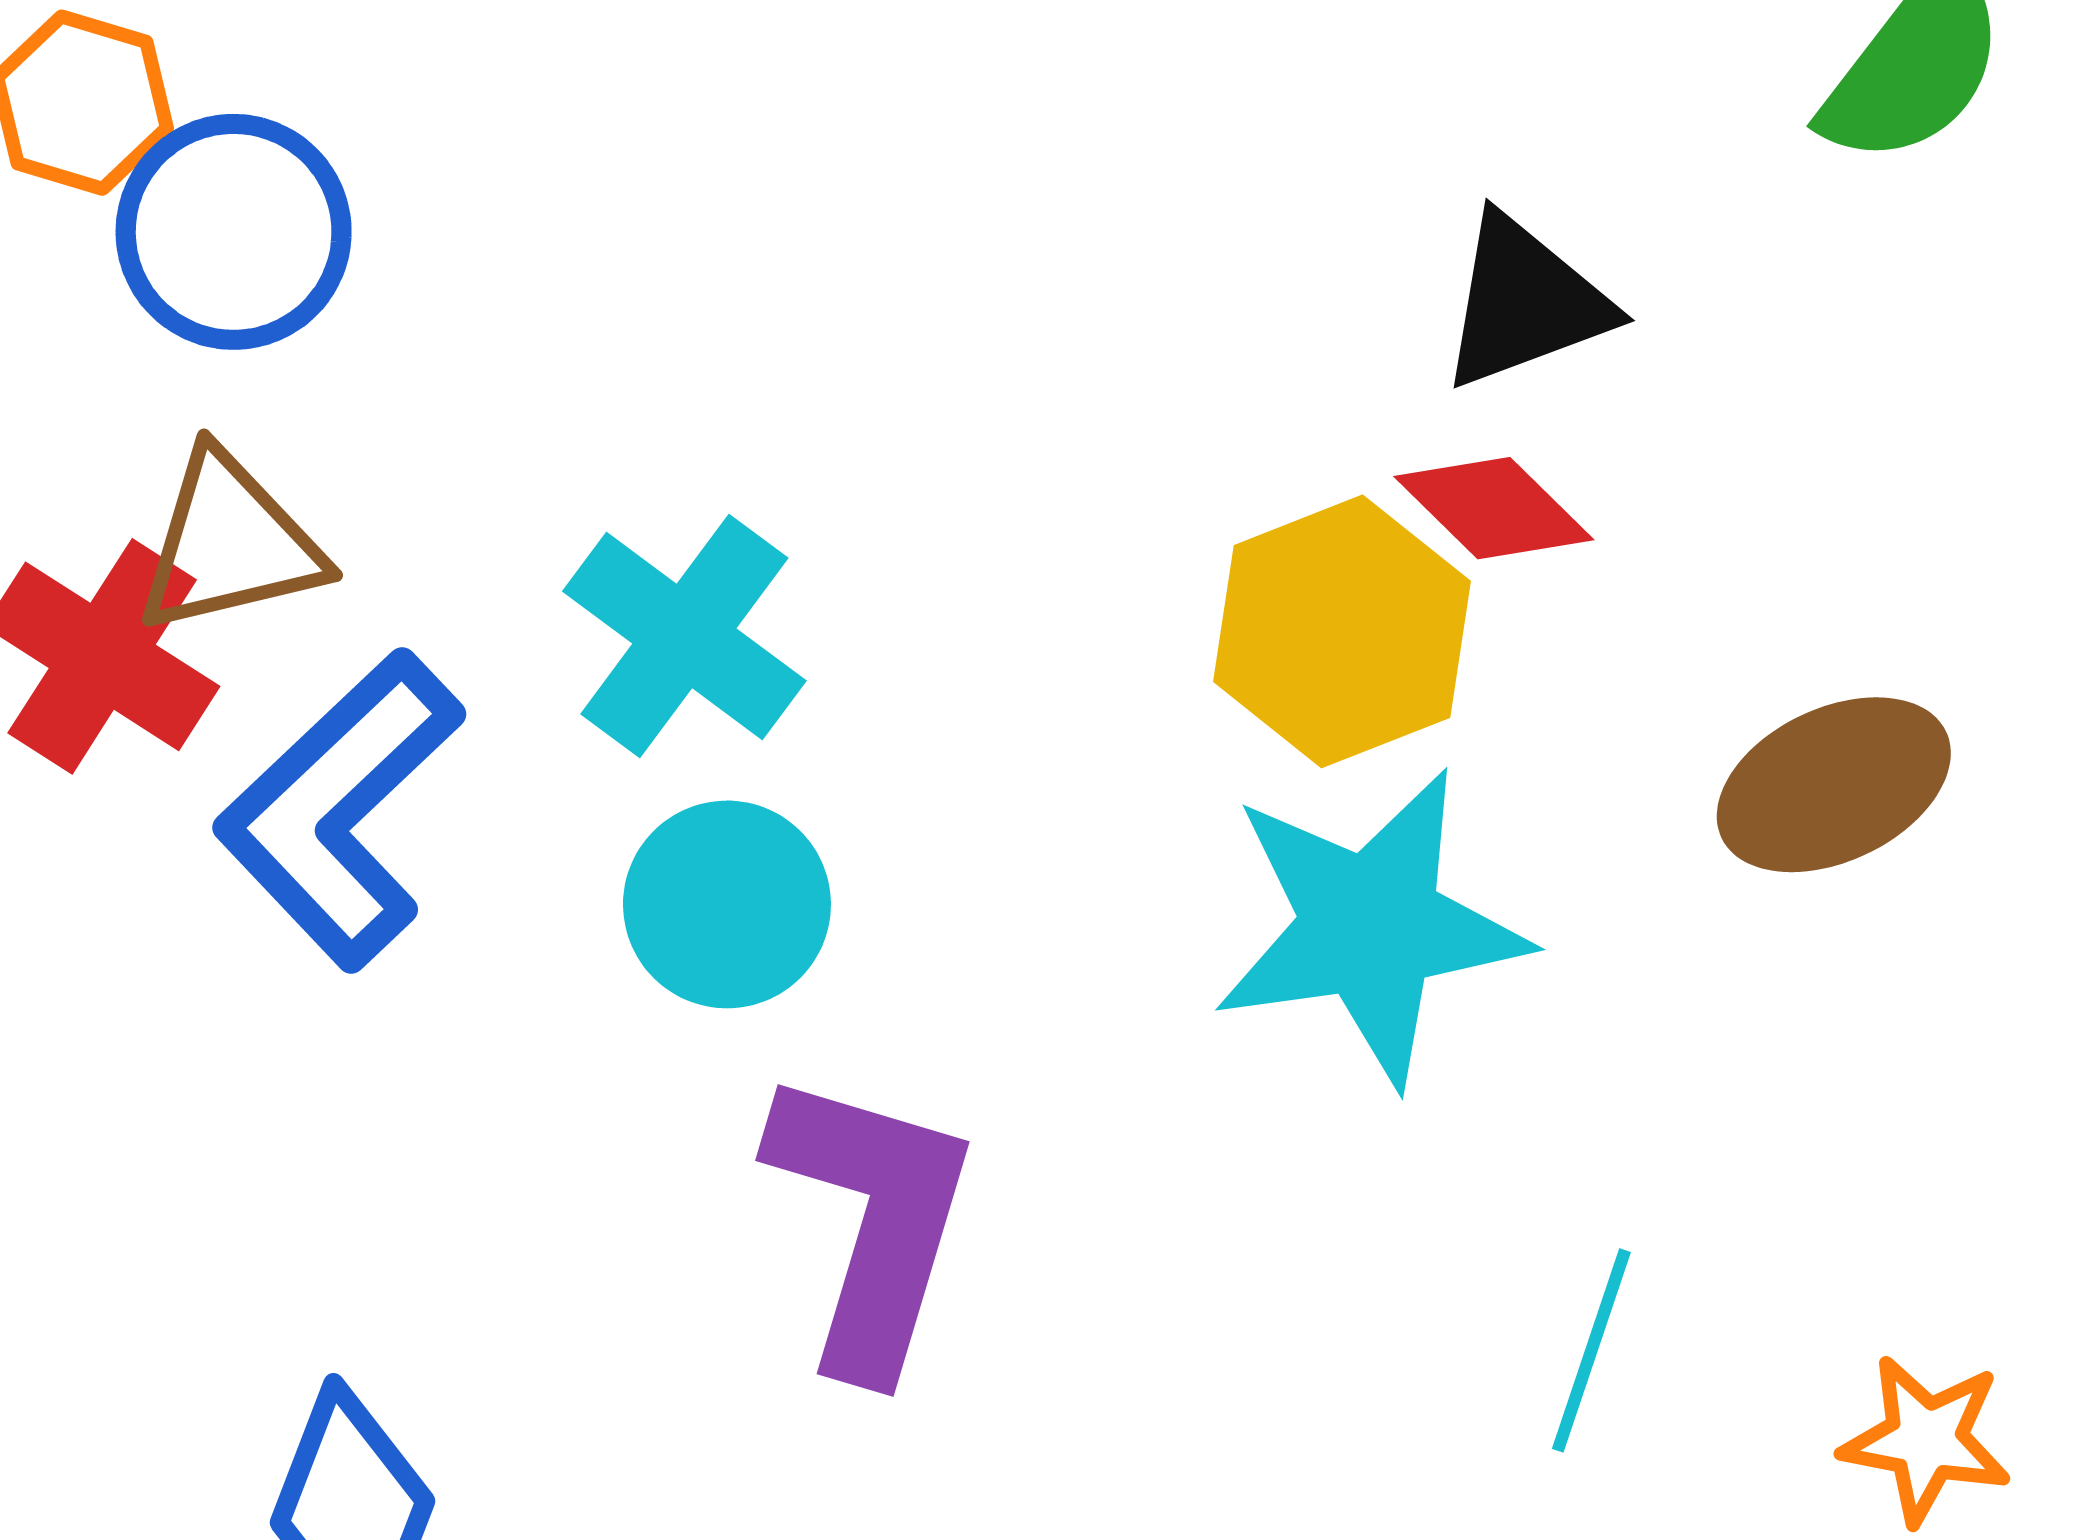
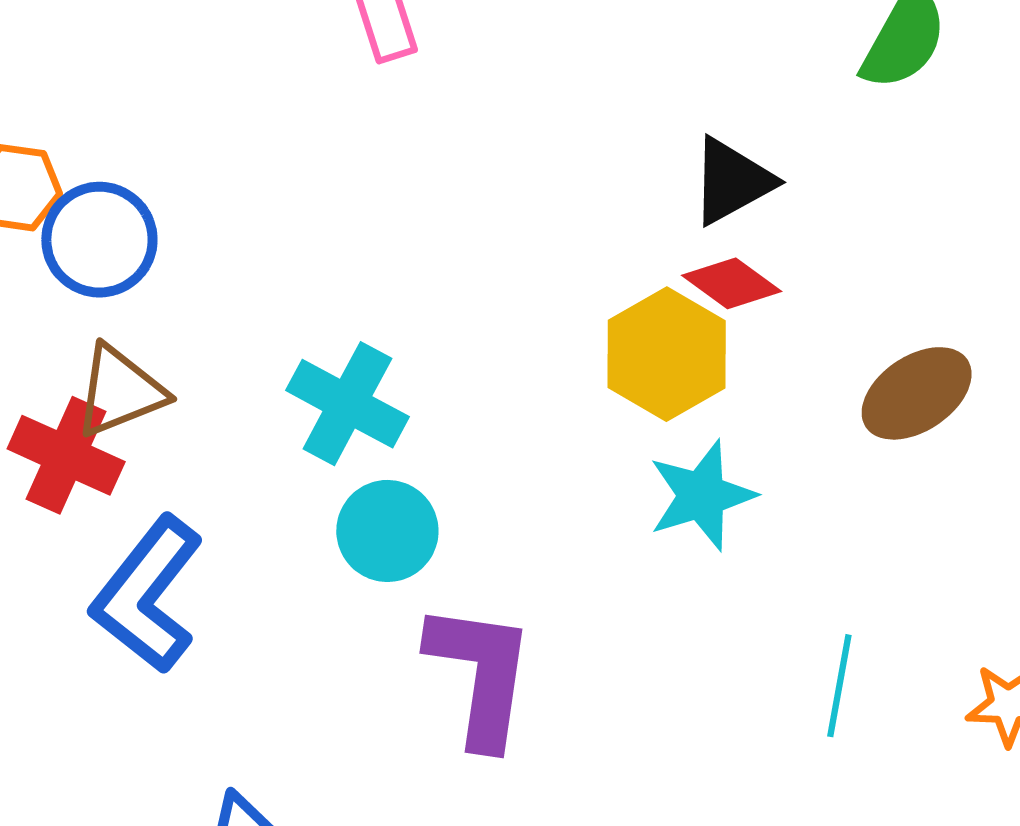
blue L-shape: (339, 809) -> (147, 594), moved
cyan star: (1371, 926) -> (702, 495), size x0.7

